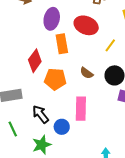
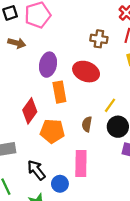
yellow line: (110, 45) -> (110, 105), moved
brown semicircle: (87, 73) -> (87, 124), turned 64

